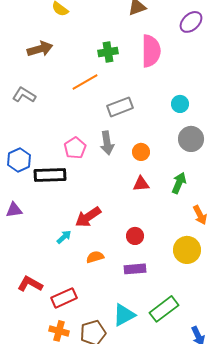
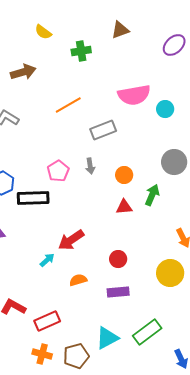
pink semicircle: (151, 51) -> (134, 95), moved, turned 80
green cross: (108, 52) -> (81, 51), moved
cyan circle: (180, 104) -> (165, 109), moved
gray arrow: (107, 143) -> (90, 166), size x0.7
green arrow: (179, 183) -> (152, 195), moved

